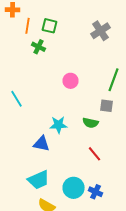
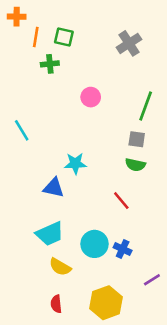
green cross: (38, 47) -> (50, 64), turned -32
pink circle: (70, 81) -> (91, 97), moved
green semicircle: (90, 123) -> (135, 165), moved

